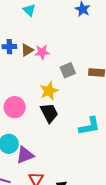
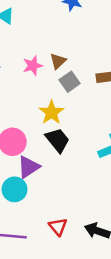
brown triangle: (27, 50) -> (58, 61), moved
purple triangle: (25, 155) -> (29, 167), moved

